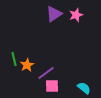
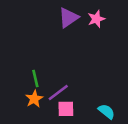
green line: (14, 59) -> (35, 78), moved
orange star: (27, 65) -> (34, 99), moved

